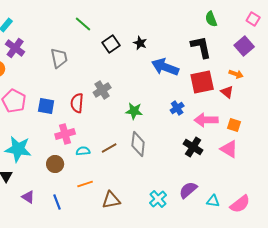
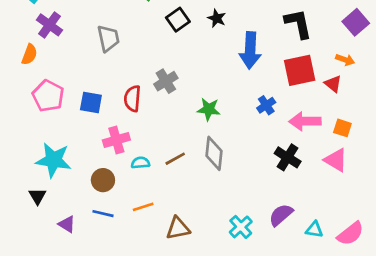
blue arrow: (165, 67) -> (250, 50), turned -108
blue line: (57, 202) -> (103, 214), moved, turned -56

